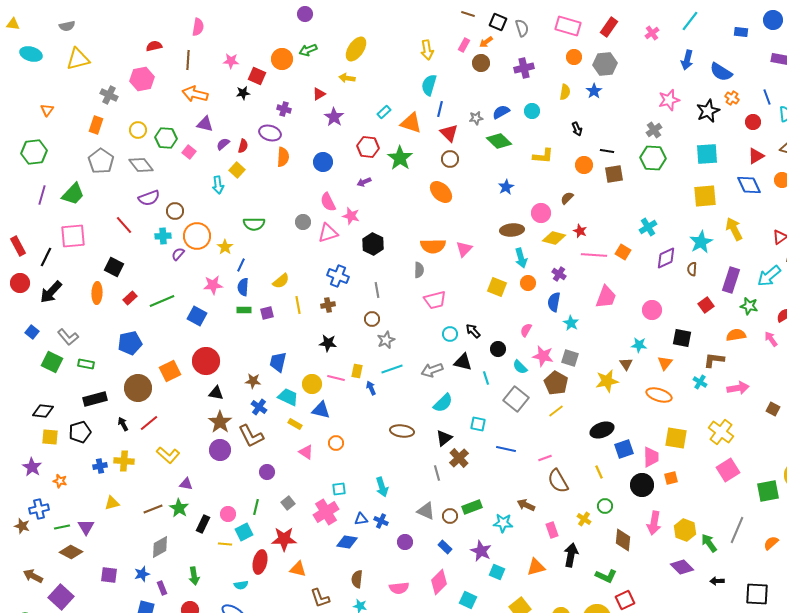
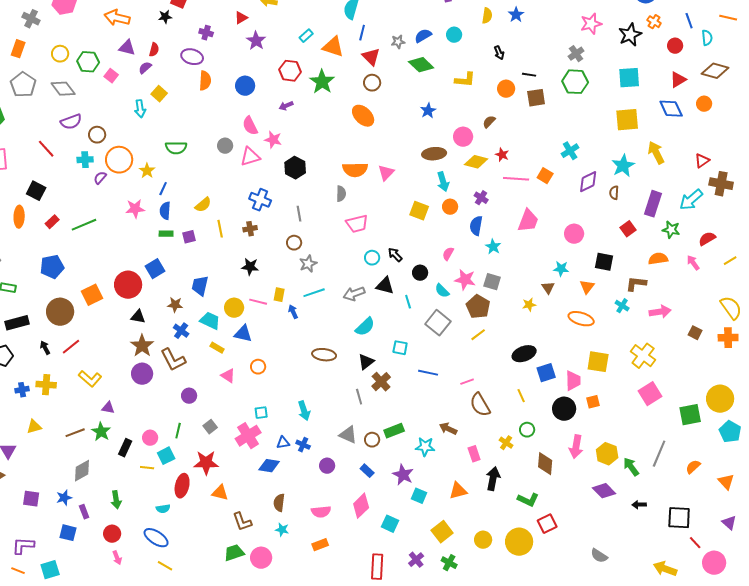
red semicircle: (243, 146) -> (154, 50), moved
blue square: (197, 316) -> (155, 269), moved, turned 30
yellow star: (607, 381) -> (529, 305), size x0.6

